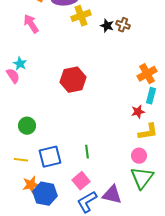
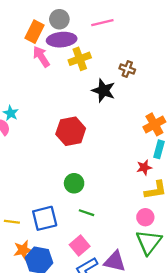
pink arrow: (31, 24) -> (41, 57), moved
black star: (107, 26) -> (103, 91), moved, size x1.5
green circle: (27, 126) -> (74, 183), moved
green line: (87, 152) -> (87, 213), turned -64

